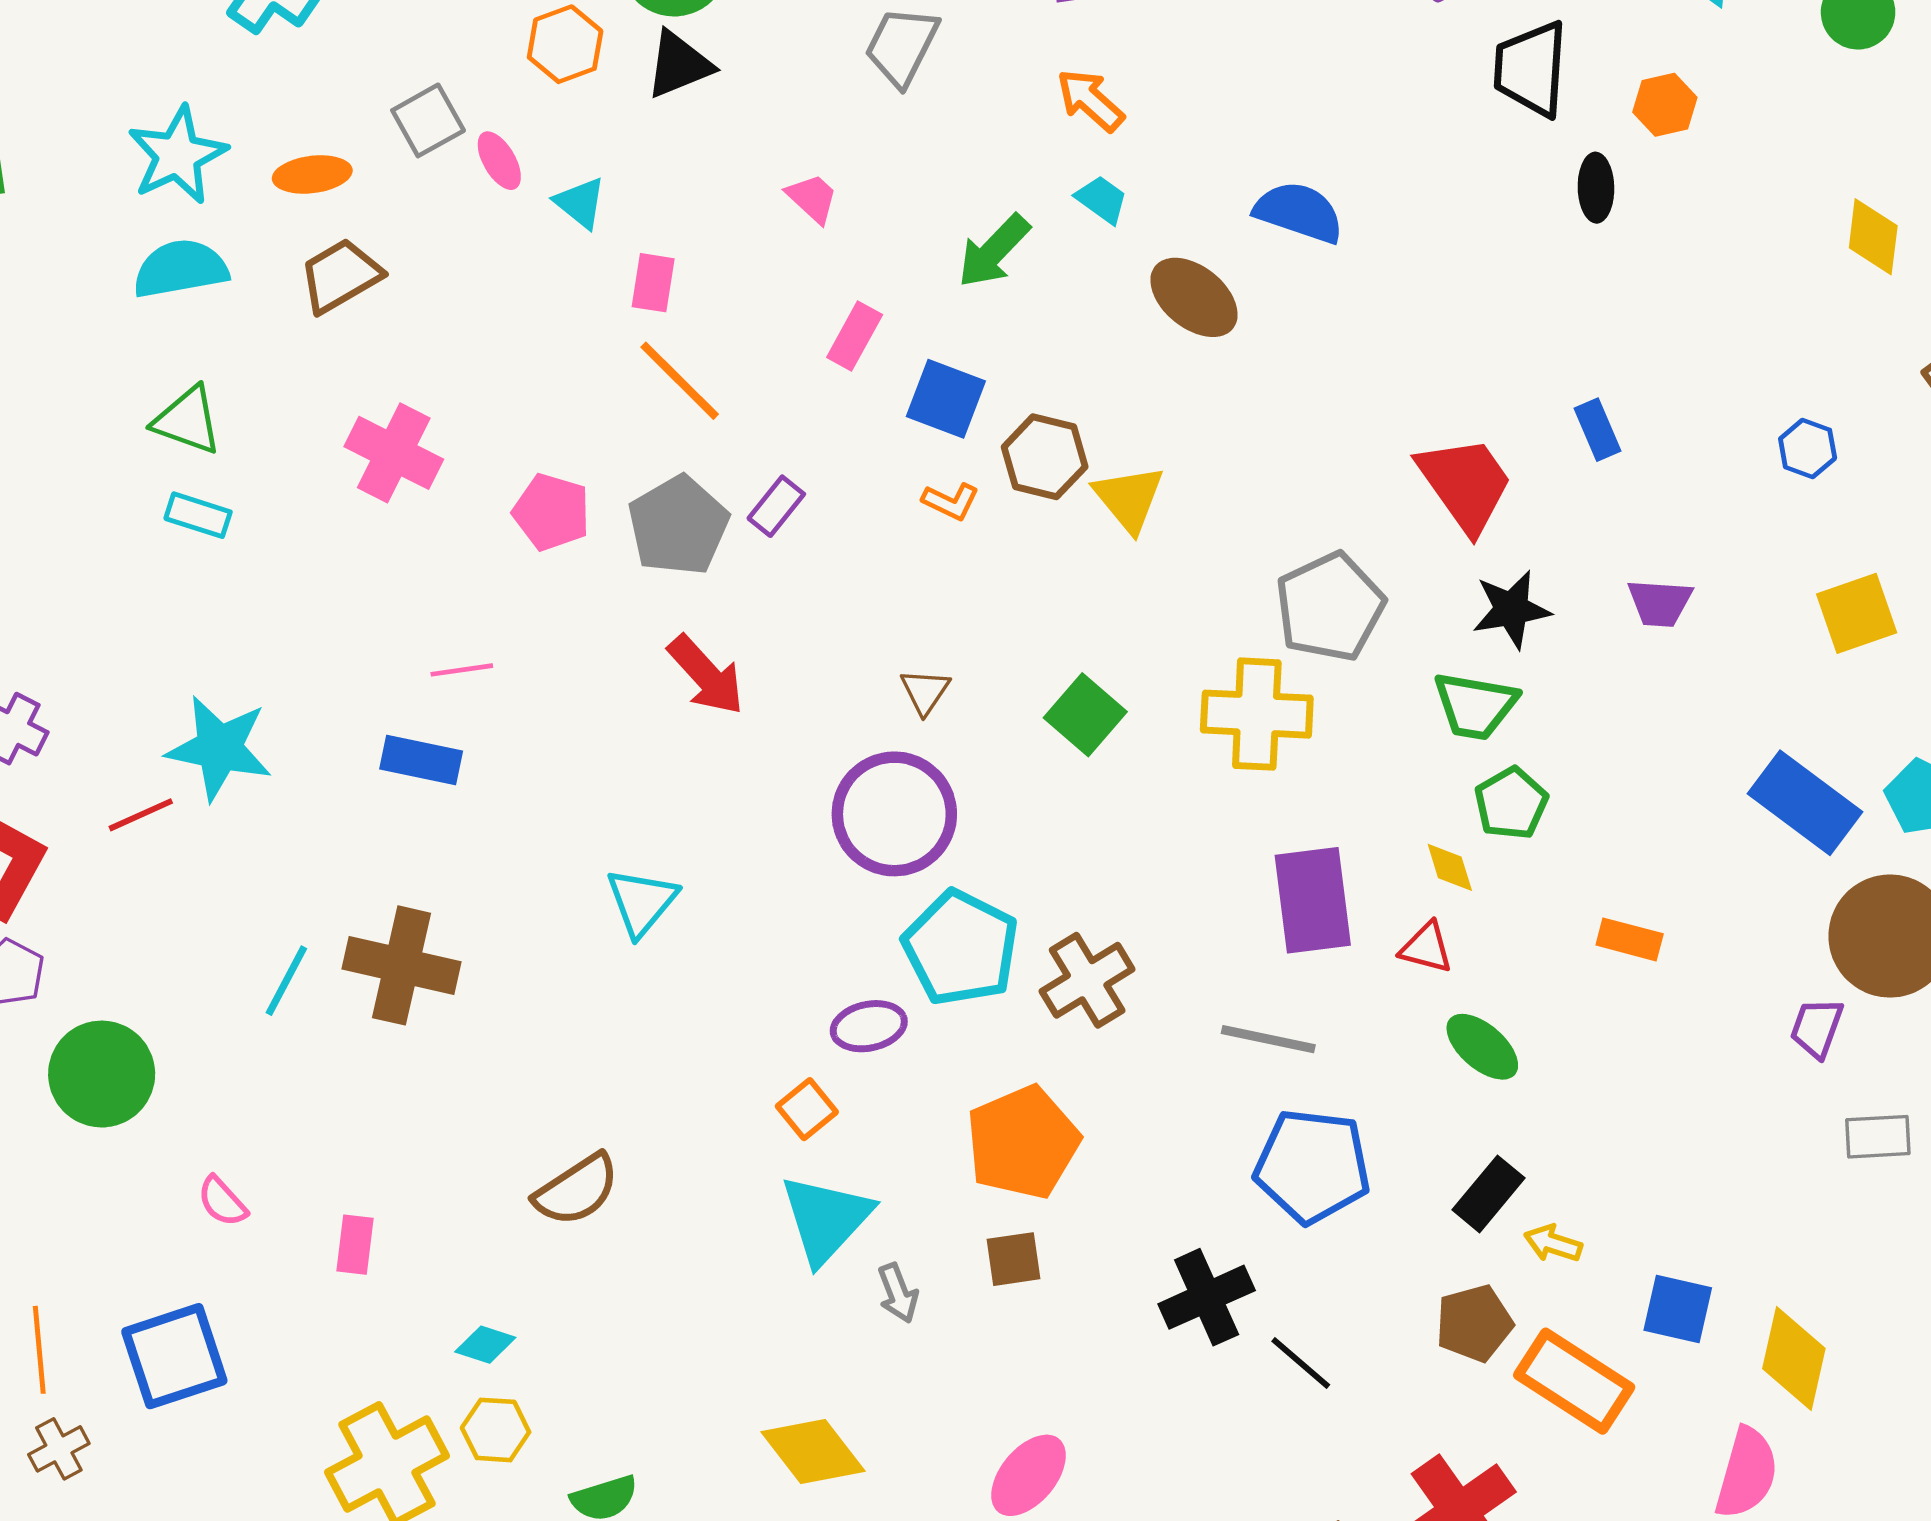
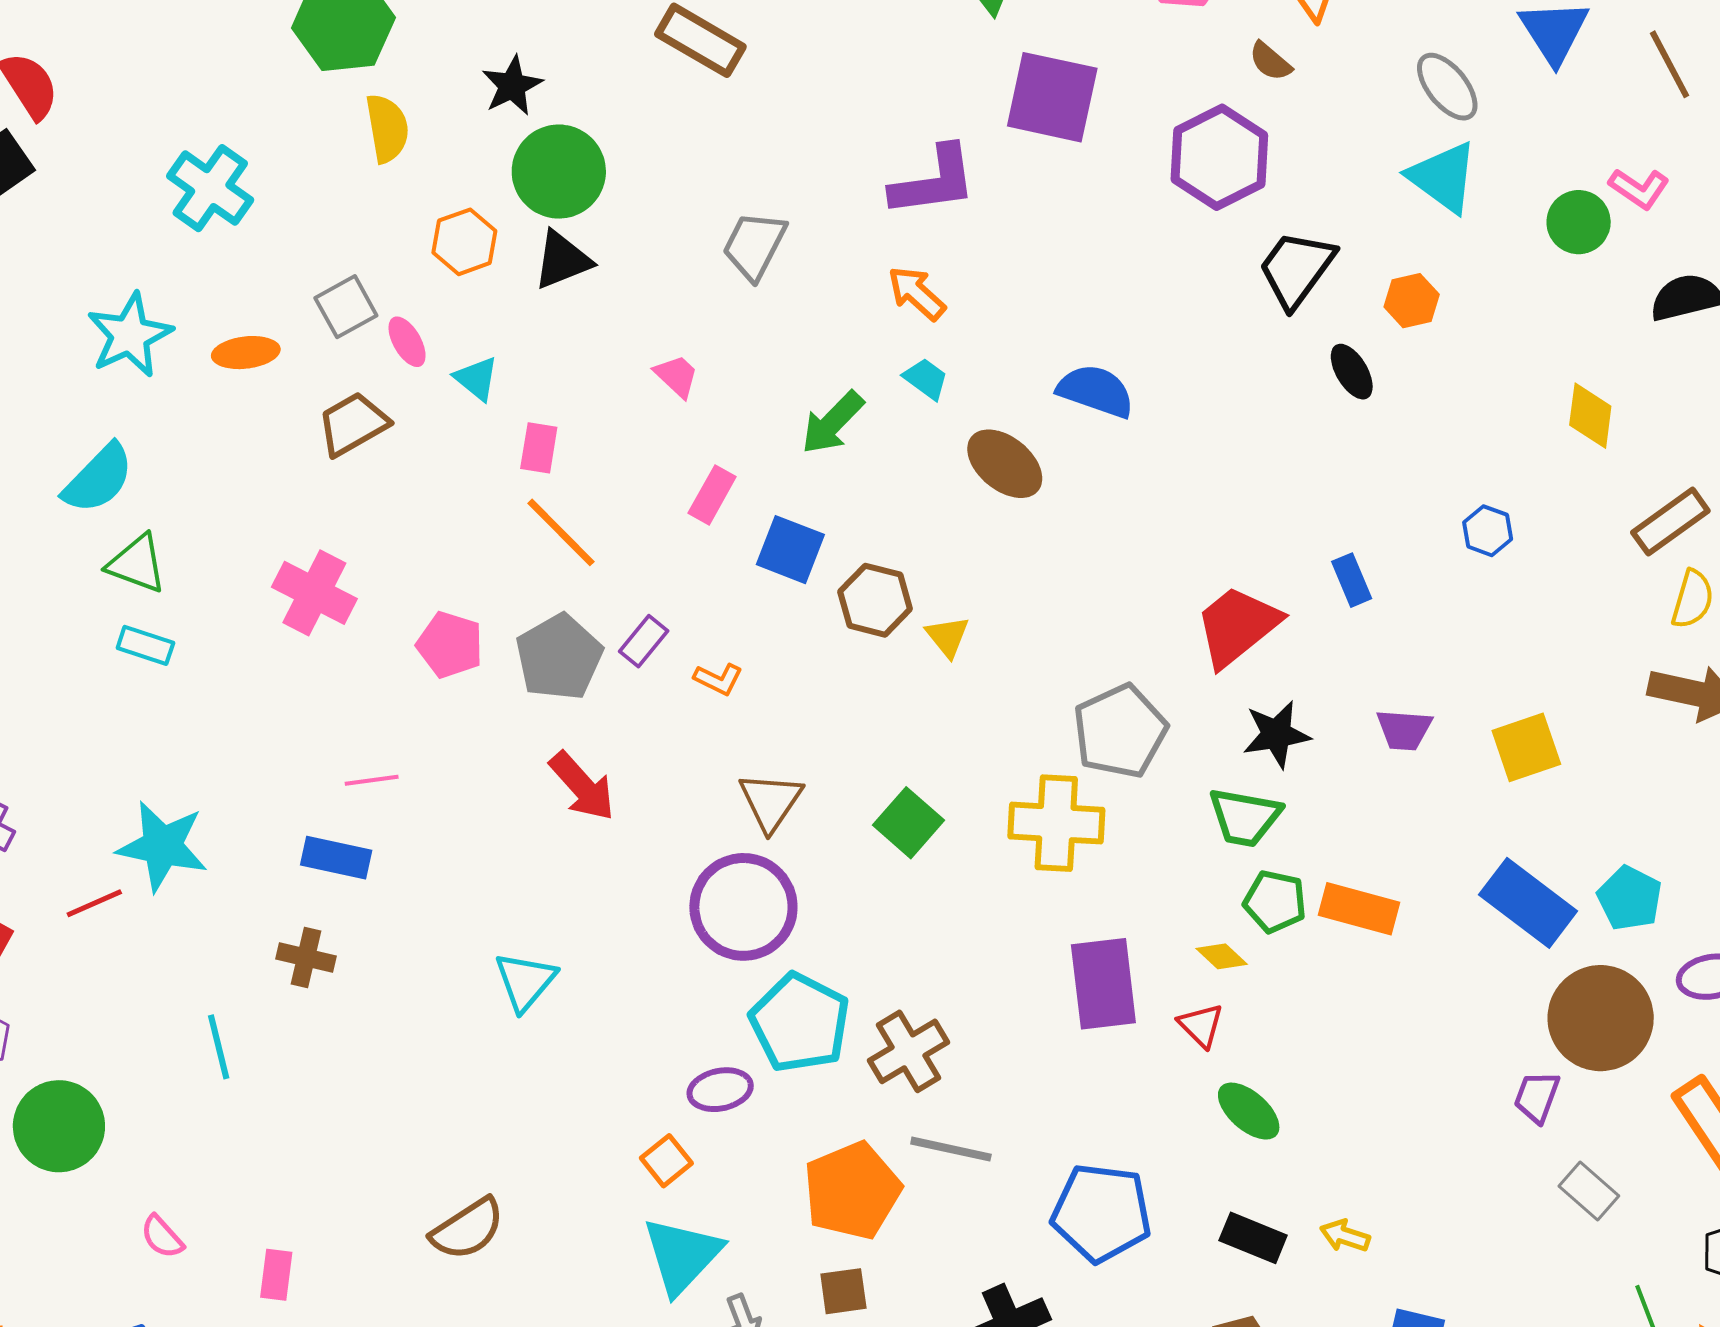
black trapezoid: (1531, 69) -> (1296, 269), turned 32
black ellipse: (1596, 188) -> (1352, 372), turned -30
cyan semicircle: (180, 269) -> (98, 479), moved, turned 144
brown trapezoid: (340, 276) -> (353, 424), moved
blue hexagon: (1808, 448) -> (1488, 531), moved
red trapezoid: (1465, 484) -> (1237, 626), turned -94
yellow triangle: (1129, 498) -> (948, 637), size x0.7
orange L-shape: (951, 501) -> (718, 679), moved
yellow square: (1857, 613) -> (1526, 747), moved
brown triangle: (925, 691) -> (771, 802), size x1.5
green pentagon: (1511, 803) -> (1275, 902), turned -30
yellow diamond: (1450, 867) -> (1222, 956), turned -30
orange rectangle: (1630, 939) -> (1359, 909), moved, size x1.4
red triangle: (1426, 948) -> (1201, 1025), turned 30
brown cross: (402, 965) -> (306, 957), moved, size x0.6
cyan line: (286, 981) -> (219, 1047), turned -42
gray line: (1268, 1039) -> (951, 1149), moved
gray rectangle: (1878, 1137) -> (1589, 1191), turned 44
black rectangle: (1489, 1194) -> (1253, 1238), turned 72
yellow arrow: (1553, 1243) -> (1345, 1236), moved

